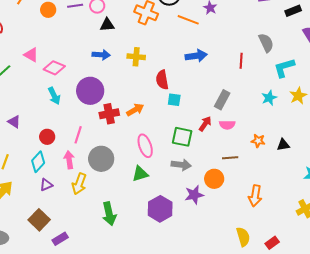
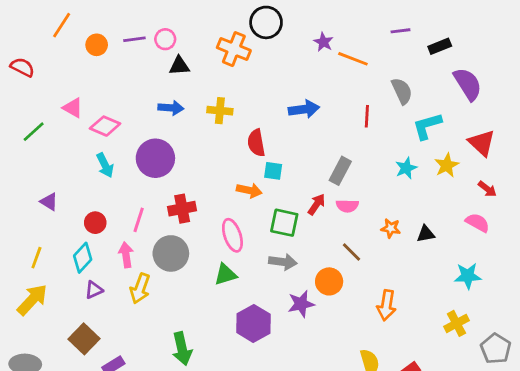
orange line: (188, 20) -> (353, 59), moved
orange arrow: (135, 110) -> (249, 190), moved, turned 42
red cross: (109, 114) -> (182, 209), moved
brown line: (230, 158) -> (351, 252), turned 49
green arrow: (109, 214) -> (182, 349), moved

